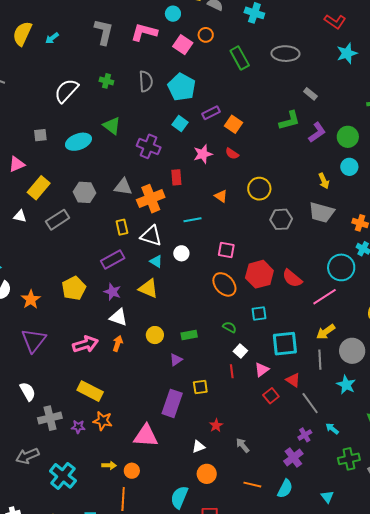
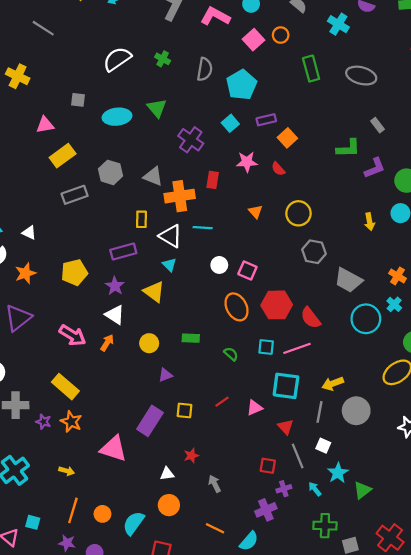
gray trapezoid: (322, 212) -> (348, 280), moved
white triangle: (20, 216) -> (29, 233), moved
cyan line: (193, 220) -> (203, 228), moved
white circle: (181, 253) -> (219, 265), moved
pink line: (325, 297) -> (297, 348), moved
green rectangle: (189, 335) -> (191, 338), moved
pink arrow: (86, 344) -> (72, 335), turned 35
white square: (240, 351) -> (323, 446), moved, turned -32
red line: (232, 371) -> (222, 402), turned 48
cyan star: (346, 385) -> (338, 473), moved
red square: (271, 396) -> (268, 466), moved, turned 35
orange circle: (132, 471) -> (102, 514), moved

